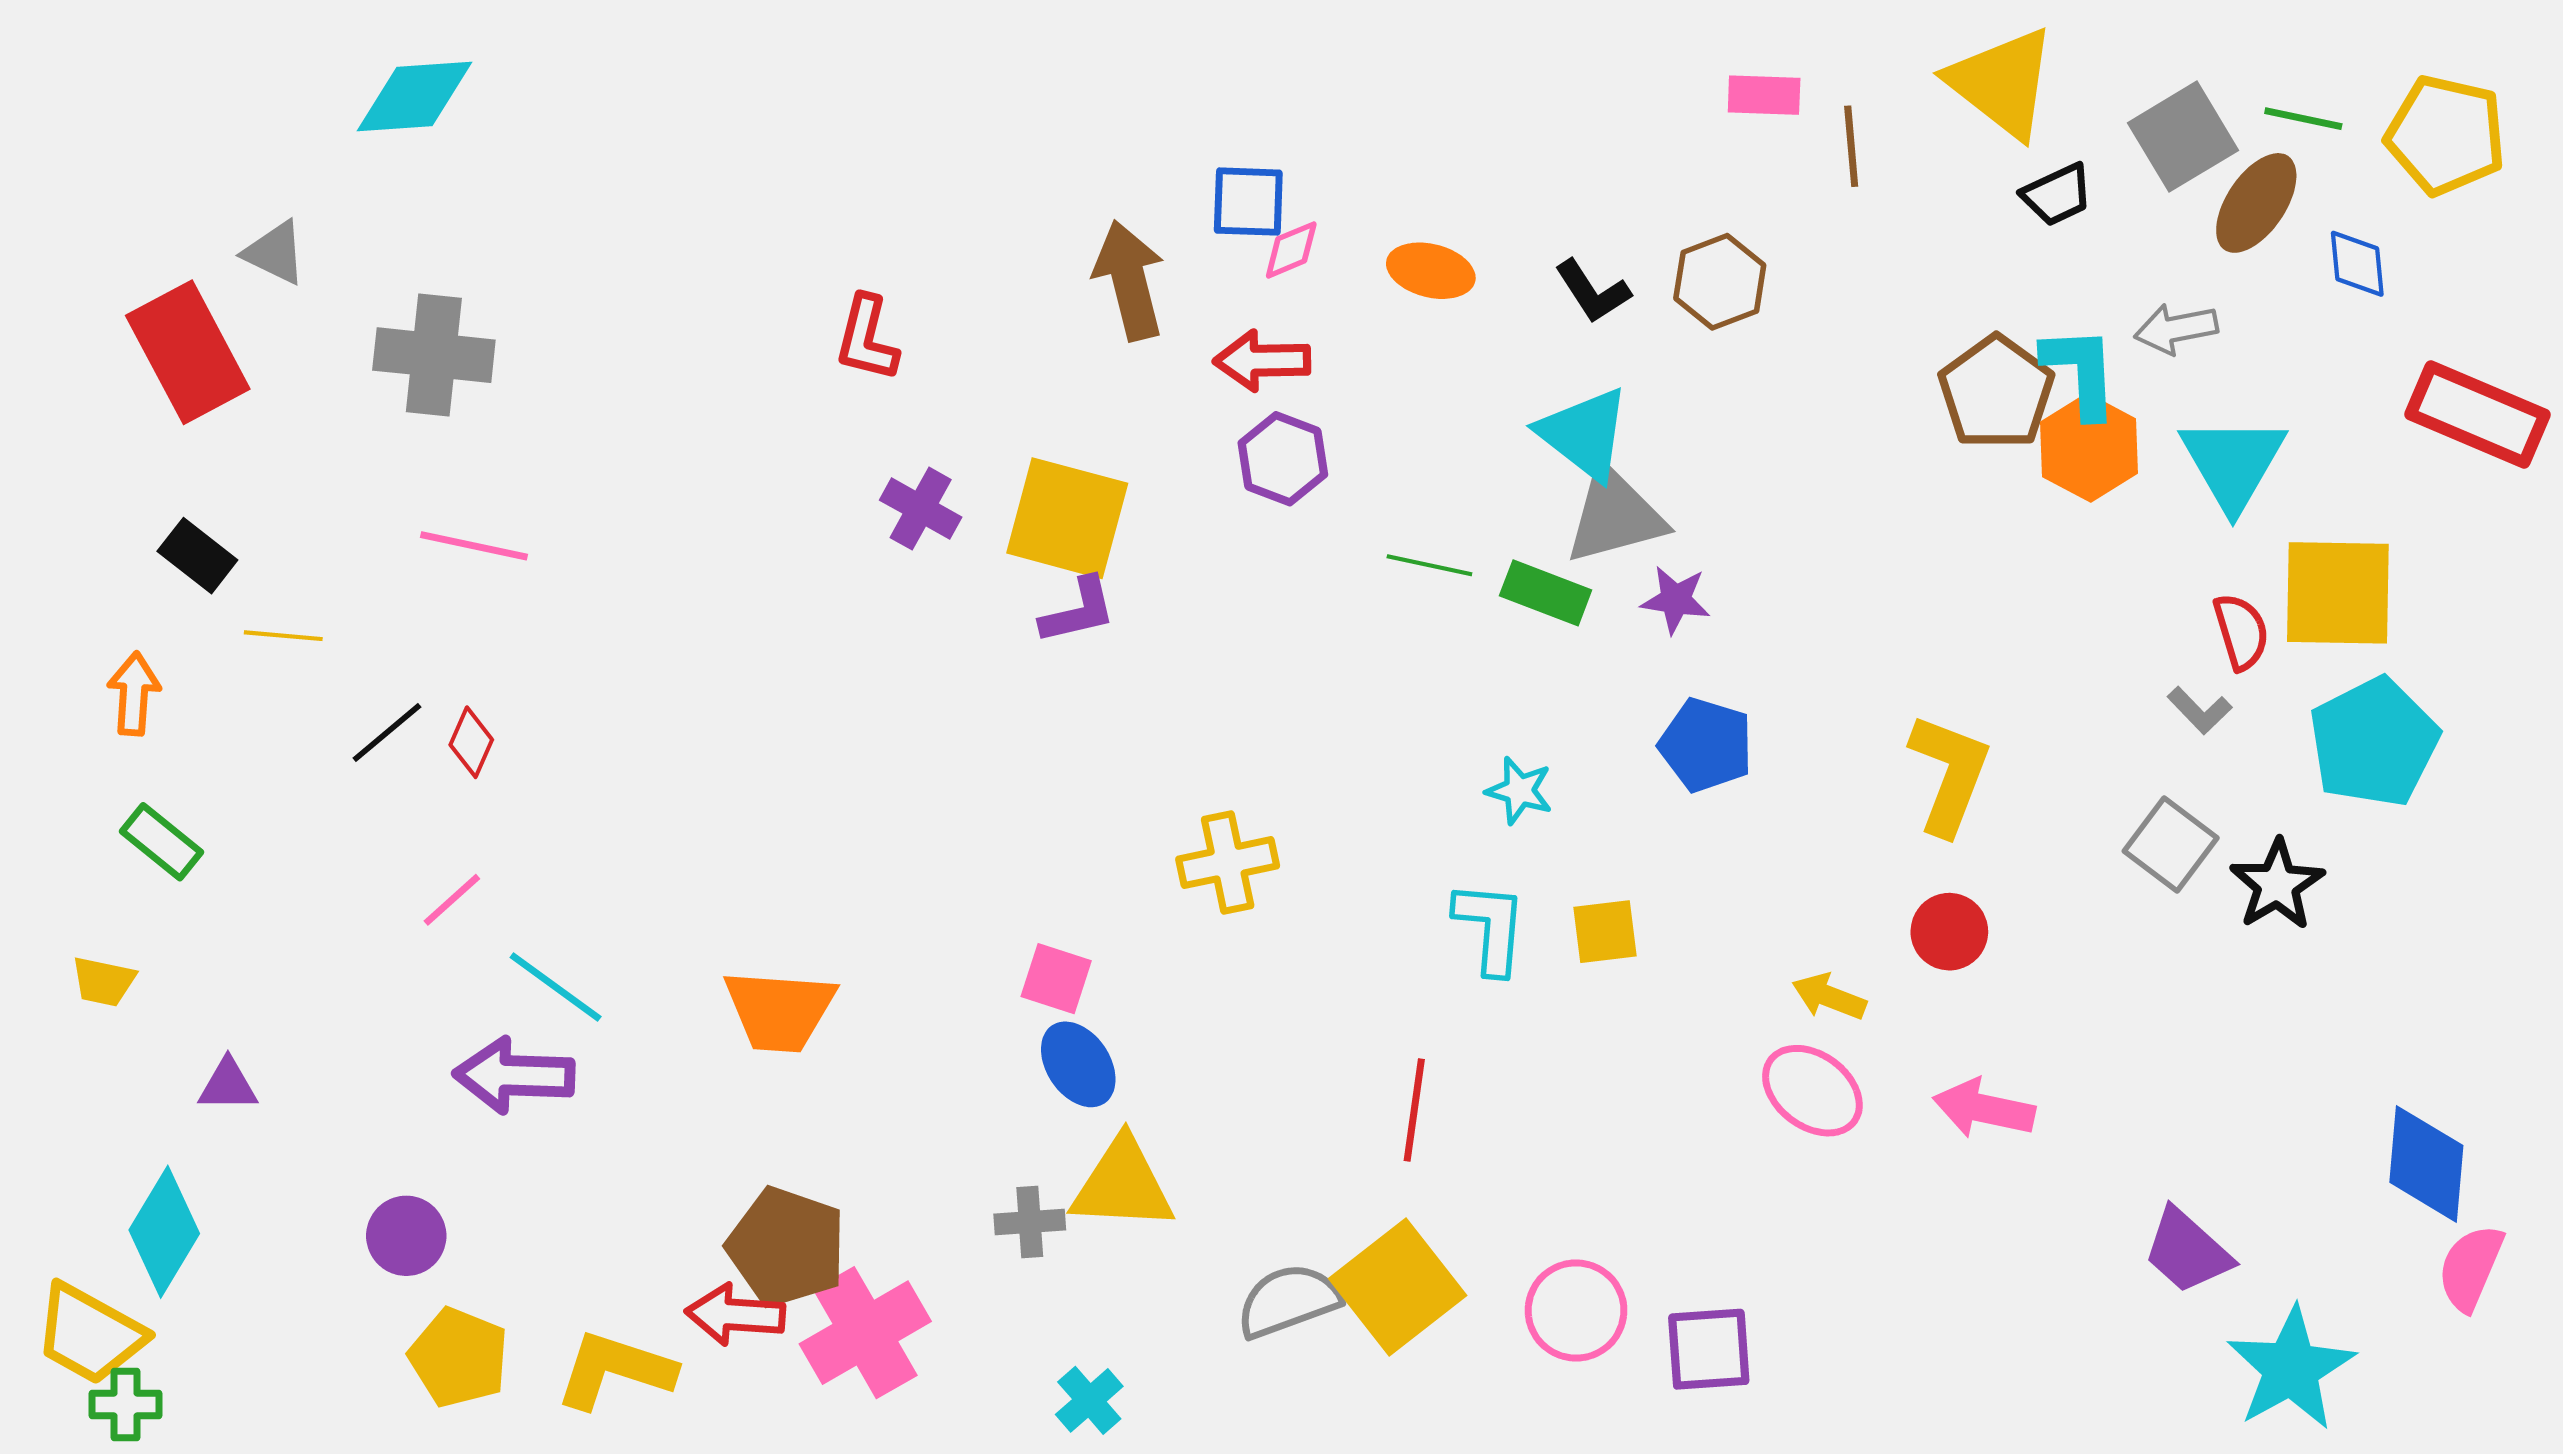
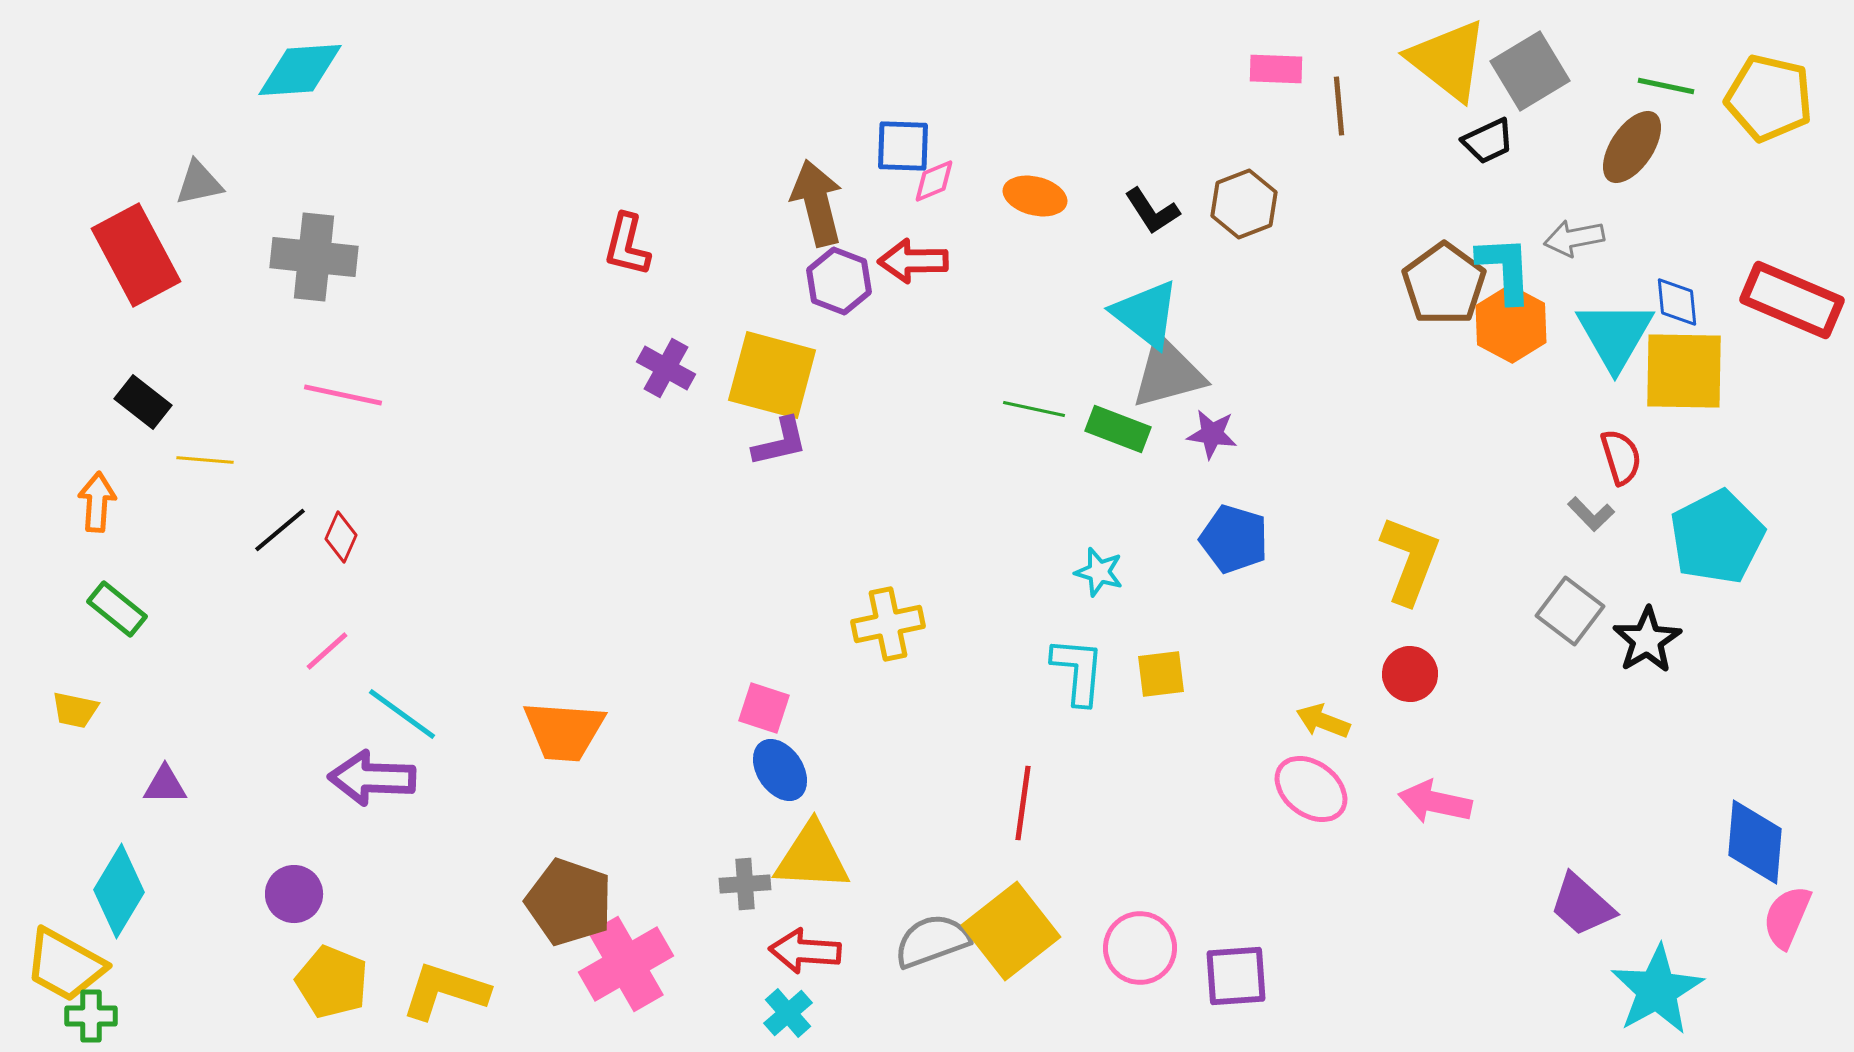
gray square: (2183, 137) -> (1530, 71), moved
gray triangle: (275, 253) -> (199, 183), turned -38
blue diamond: (2357, 264) -> (1677, 302), moved
purple hexagon: (1283, 459) -> (839, 281), moved
yellow square: (2338, 593) -> (1684, 371), moved
red arrow: (735, 1315) -> (805, 951), moved

